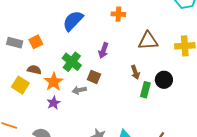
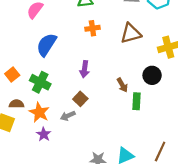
brown triangle: (148, 41) -> (131, 33), moved
green cross: (72, 62) -> (40, 82), moved
brown square: (94, 77) -> (80, 99), turned 32
black circle: (164, 80) -> (152, 75), moved

